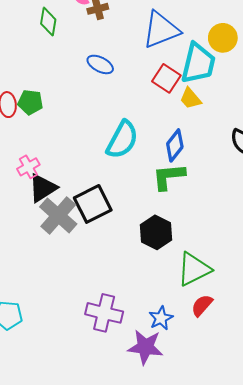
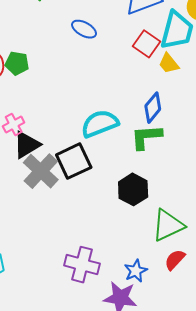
cyan semicircle: (122, 140) -> (100, 124), moved, turned -141

